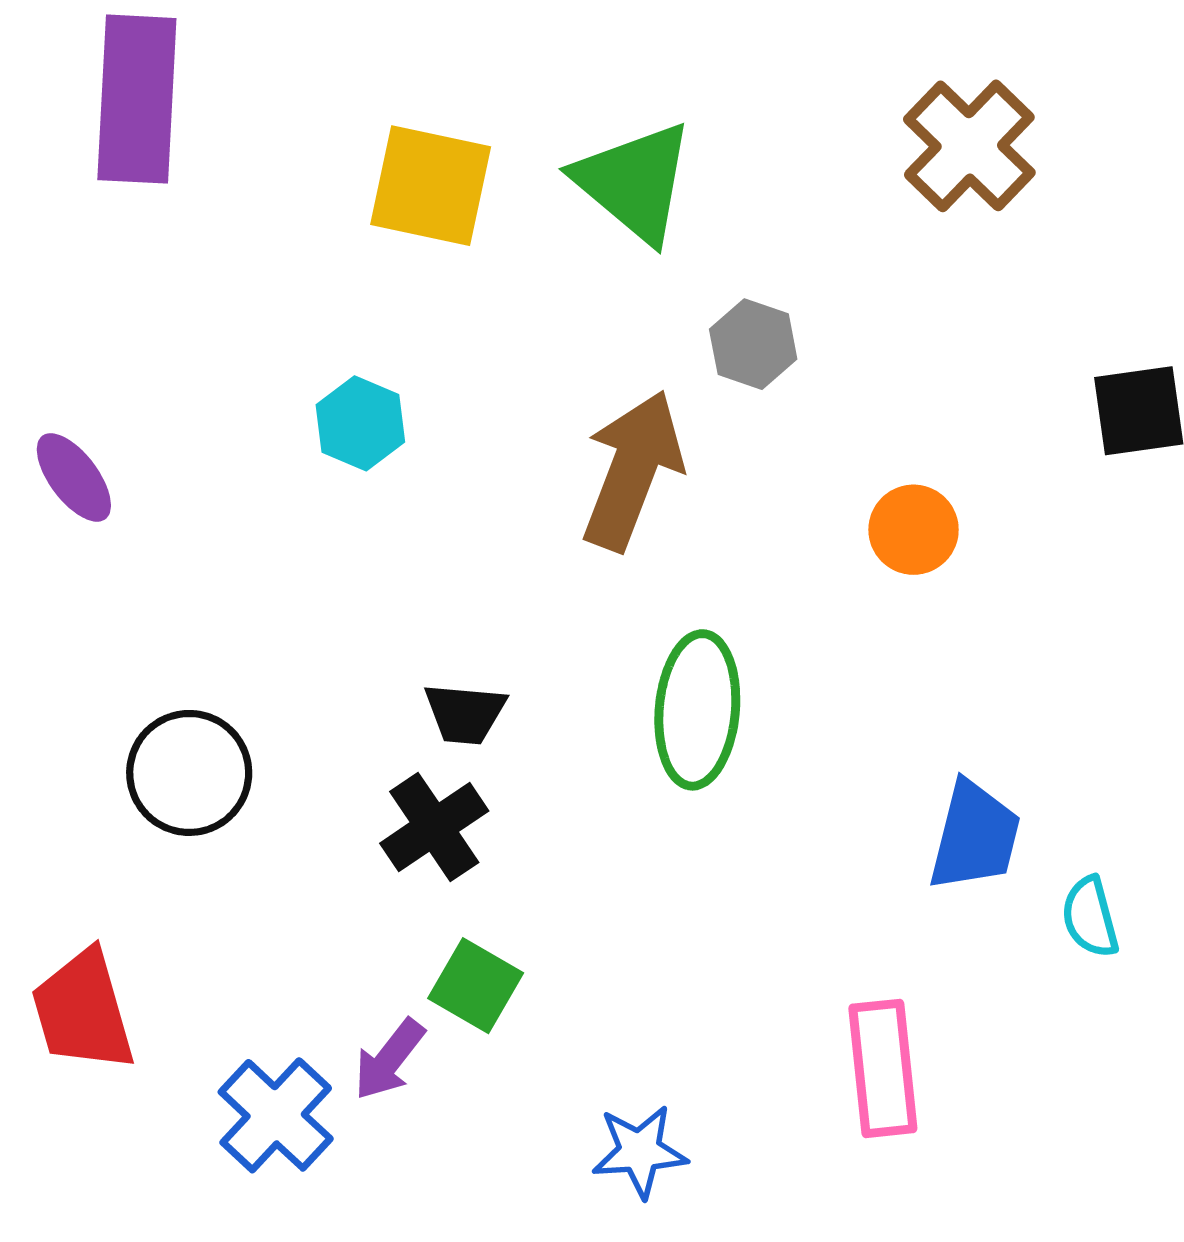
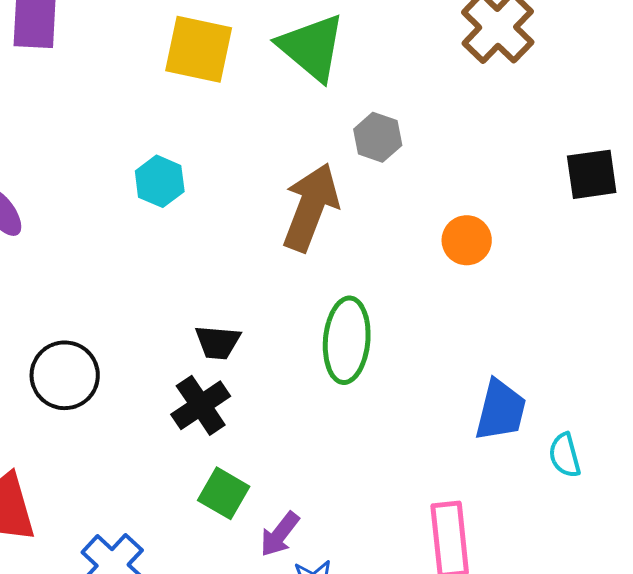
purple arrow: (389, 1059) -> (280, 534), moved

